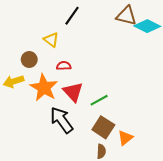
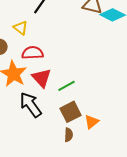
red semicircle: (64, 66) -> (33, 53), size x1.5
brown square: (103, 127) -> (71, 112), turned 30

